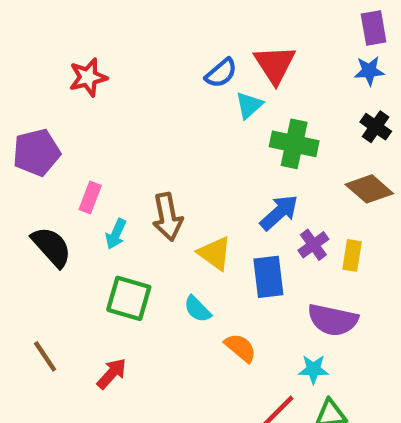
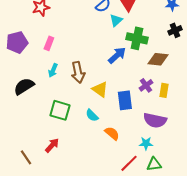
black cross: (376, 127) -> (175, 30), turned 32
brown diamond: (369, 189) -> (158, 59), moved, turned -35
pink rectangle: (90, 198) -> (49, 43), moved
blue arrow: (279, 213) -> (117, 55), moved
cyan arrow: (116, 234) -> (53, 70), moved
black semicircle: (52, 247) -> (24, 86), turned -80
brown line: (45, 356) -> (26, 157), moved

